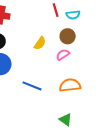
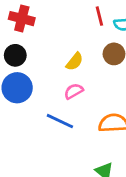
pink semicircle: (63, 55) -> (74, 91), moved

